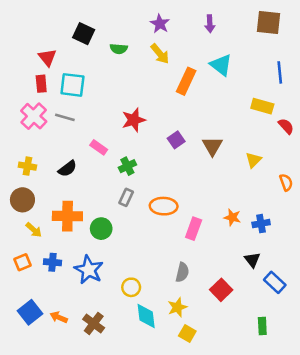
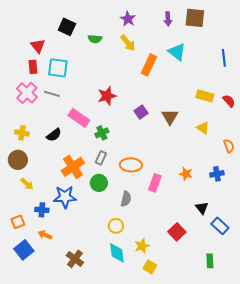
brown square: (269, 22) -> (195, 18), moved
yellow rectangle: (262, 106) -> (205, 96), moved
pink rectangle: (99, 147) -> (79, 118), size x1.5
yellow triangle: (254, 160) -> (203, 128), turned -40
orange cross: (67, 216) -> (73, 167), moved, turned -35
blue cross: (261, 224) -> (217, 174), moved
green circle: (101, 229) -> (99, 183), moved
orange square: (22, 262) -> (18, 222), moved
blue star: (89, 270) -> (65, 197), moved, turned -30
gray semicircle: (182, 272) -> (126, 199), moved
yellow circle: (131, 287) -> (116, 226), moved
orange arrow: (59, 317) -> (45, 235), moved

